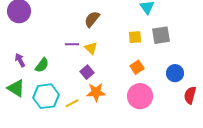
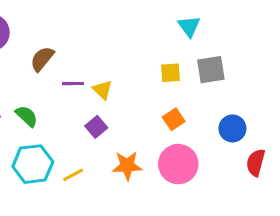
brown semicircle: (92, 19) -> (42, 59), moved
green semicircle: (42, 65) -> (27, 116), turned -84
orange star: (96, 92) -> (127, 166), moved

